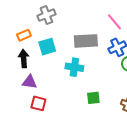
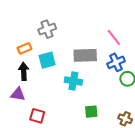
purple triangle: (30, 82) -> (18, 94), moved

